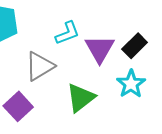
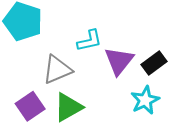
green triangle: (81, 98) -> (68, 107), moved

